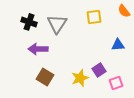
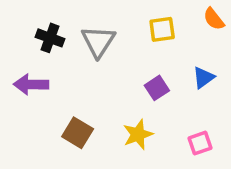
blue triangle: (118, 45) -> (203, 78), turned -32
purple arrow: (38, 49) -> (31, 84), moved
purple square: (99, 70) -> (157, 88), moved

